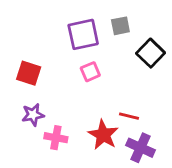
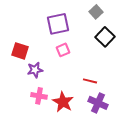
gray square: (120, 26) -> (96, 12), moved, turned -32
purple star: (33, 115) -> (35, 70), moved
red star: (103, 135) -> (63, 102), moved

